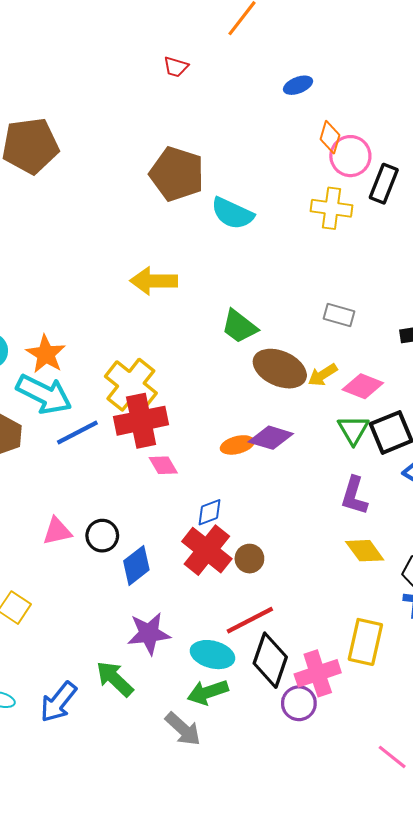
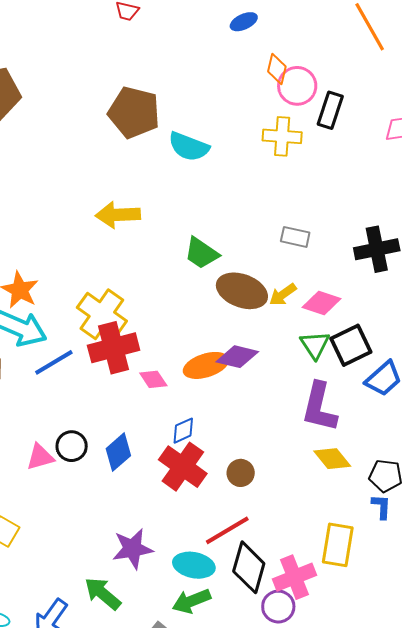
orange ellipse: (237, 445) -> (206, 365), size x1.4
pink diamond: (163, 465) -> (153, 379), moved
purple L-shape: (354, 496) -> (319, 407), size x1.4
black circle: (102, 536) -> (72, 446), moved
brown circle: (249, 559) -> (241, 473), moved
blue diamond: (136, 565) -> (118, 452), moved

